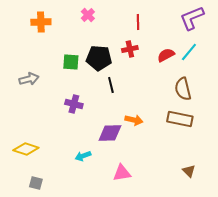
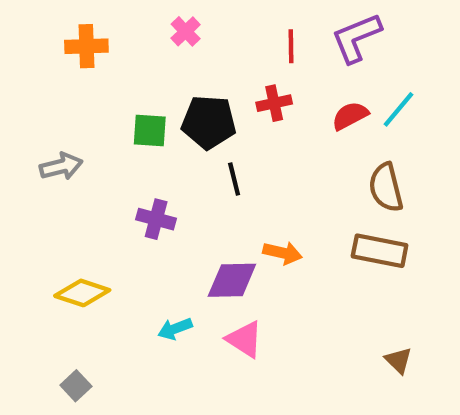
purple L-shape: (192, 18) -> (356, 38), moved
yellow diamond: (26, 149) -> (82, 293), moved
pink triangle: (122, 173) -> (245, 339), moved, turned 42
gray square: (36, 183) -> (76, 386), turned 32

